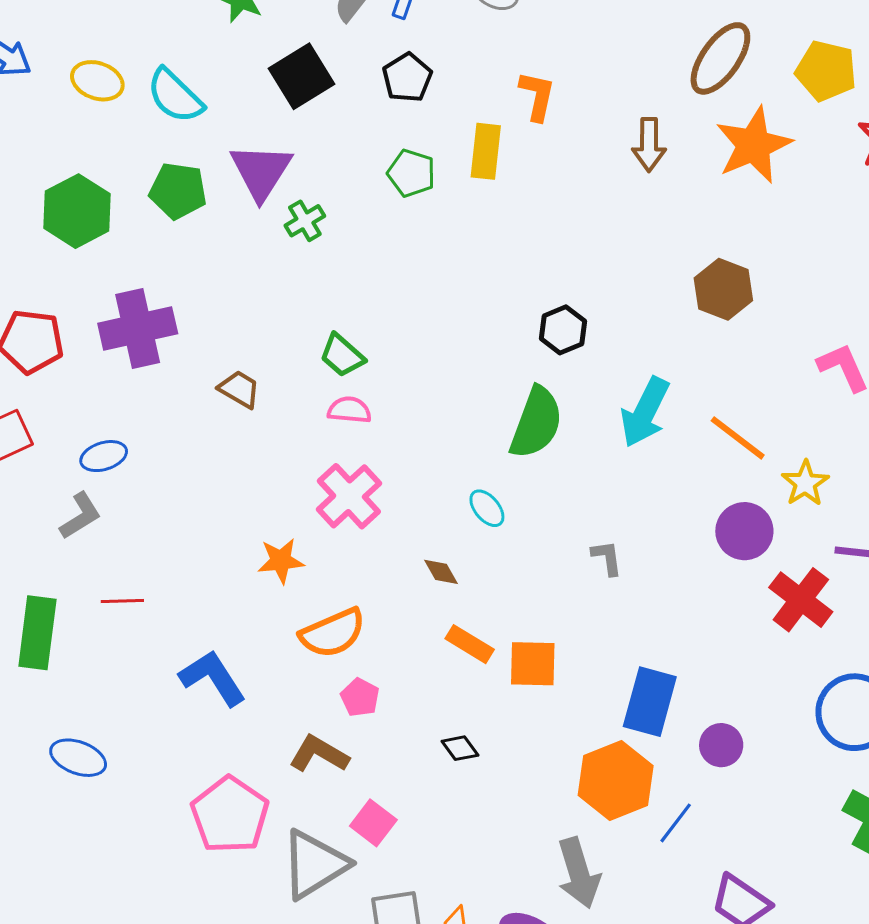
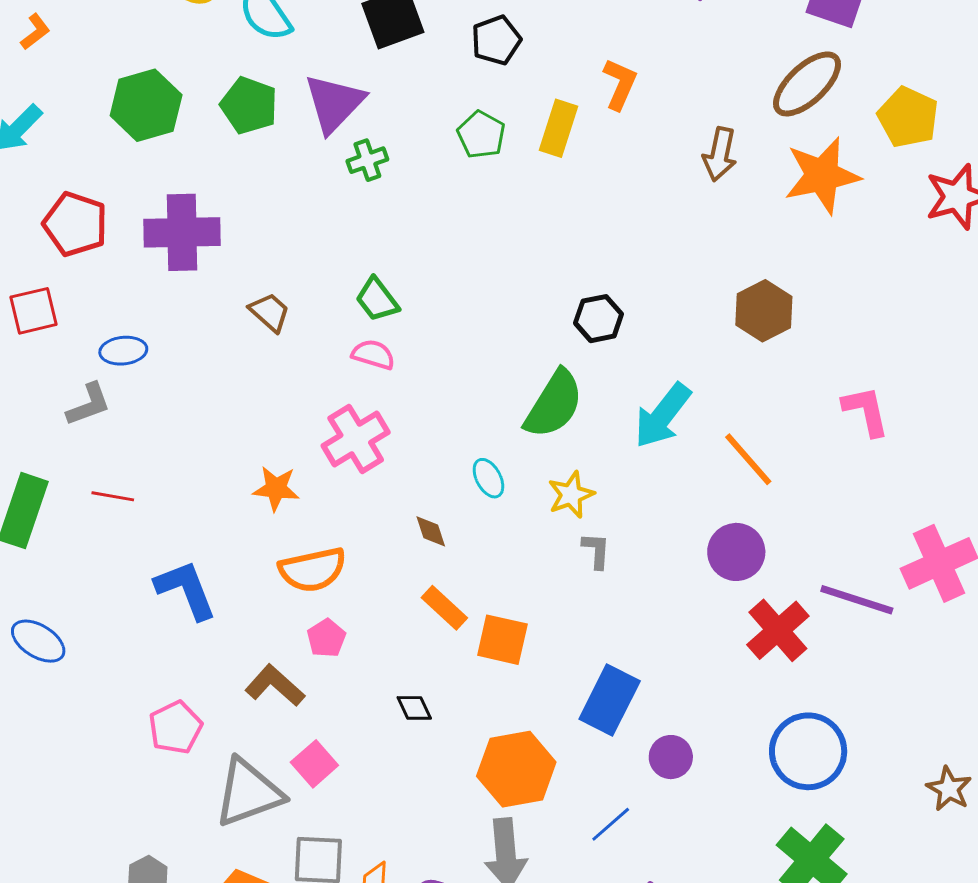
yellow star: (805, 483) -> (571, 495), moved
orange hexagon: (616, 780) -> (516, 769), moved
pink pentagon: (230, 815) -> (175, 727), size x0.7

